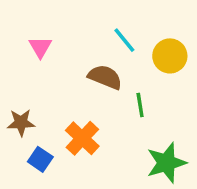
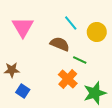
pink triangle: (40, 47) -> (23, 27), size x1.6
green line: (140, 105) -> (80, 60), turned -56
orange cross: (82, 138) -> (68, 79), moved

